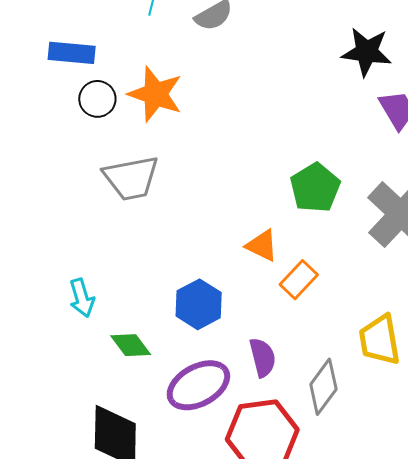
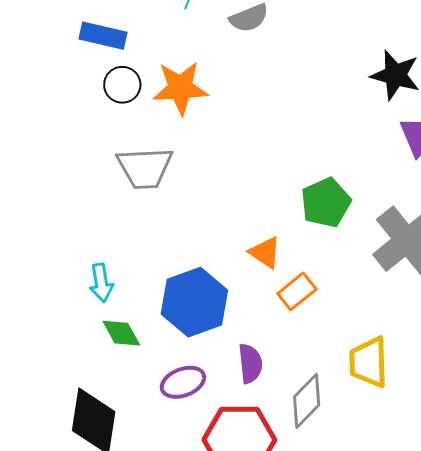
orange star: (155, 94) -> (180, 88), turned -30
cyan arrow: (82, 298) -> (101, 283), moved
blue hexagon: (199, 304) -> (194, 302), size x1.4
purple ellipse: (198, 385) -> (183, 382), size x0.7

